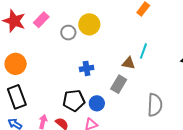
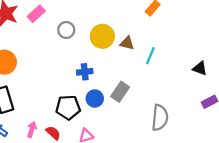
yellow circle: (89, 24) -> (102, 36), moved
brown triangle: (129, 63) -> (127, 43), moved
blue circle: (97, 103) -> (95, 98), moved

